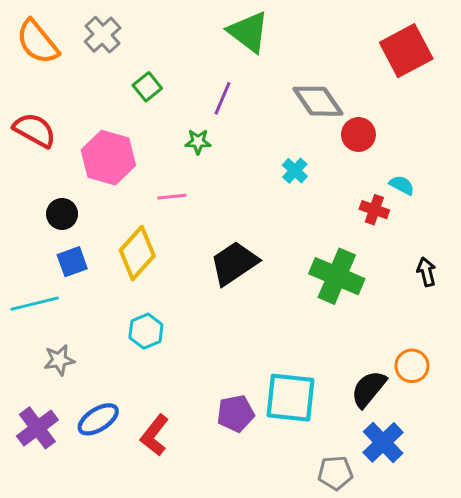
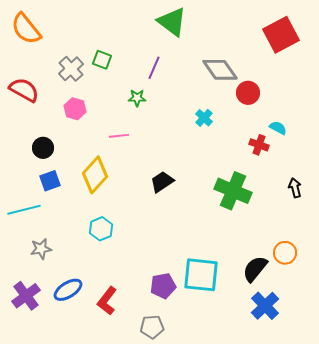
gray cross: (103, 35) -> (71, 69), moved
green square: (147, 87) -> (102, 60), turned -30
pink hexagon: (108, 158) -> (75, 109), size x0.6
black trapezoid: (234, 263) -> (162, 182), size x0.7
gray pentagon: (335, 473) -> (152, 327), moved

